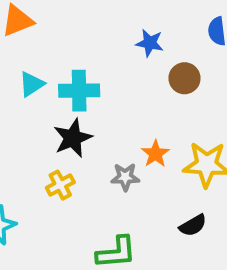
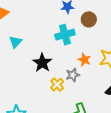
cyan cross: (79, 91) -> (65, 35), moved
yellow cross: (60, 185) -> (57, 85), moved

